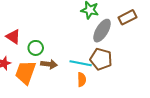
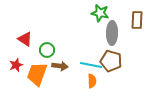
brown rectangle: (128, 17) -> (137, 20), turned -60
gray ellipse: (102, 31) -> (112, 33), turned -30

